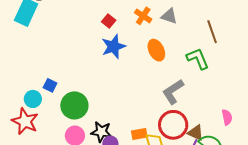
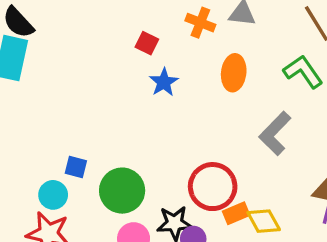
blue star: (114, 47) -> (164, 82), size x0.7
orange ellipse: (156, 50) -> (234, 73), turned 45
red circle: (173, 125) -> (213, 187), moved

